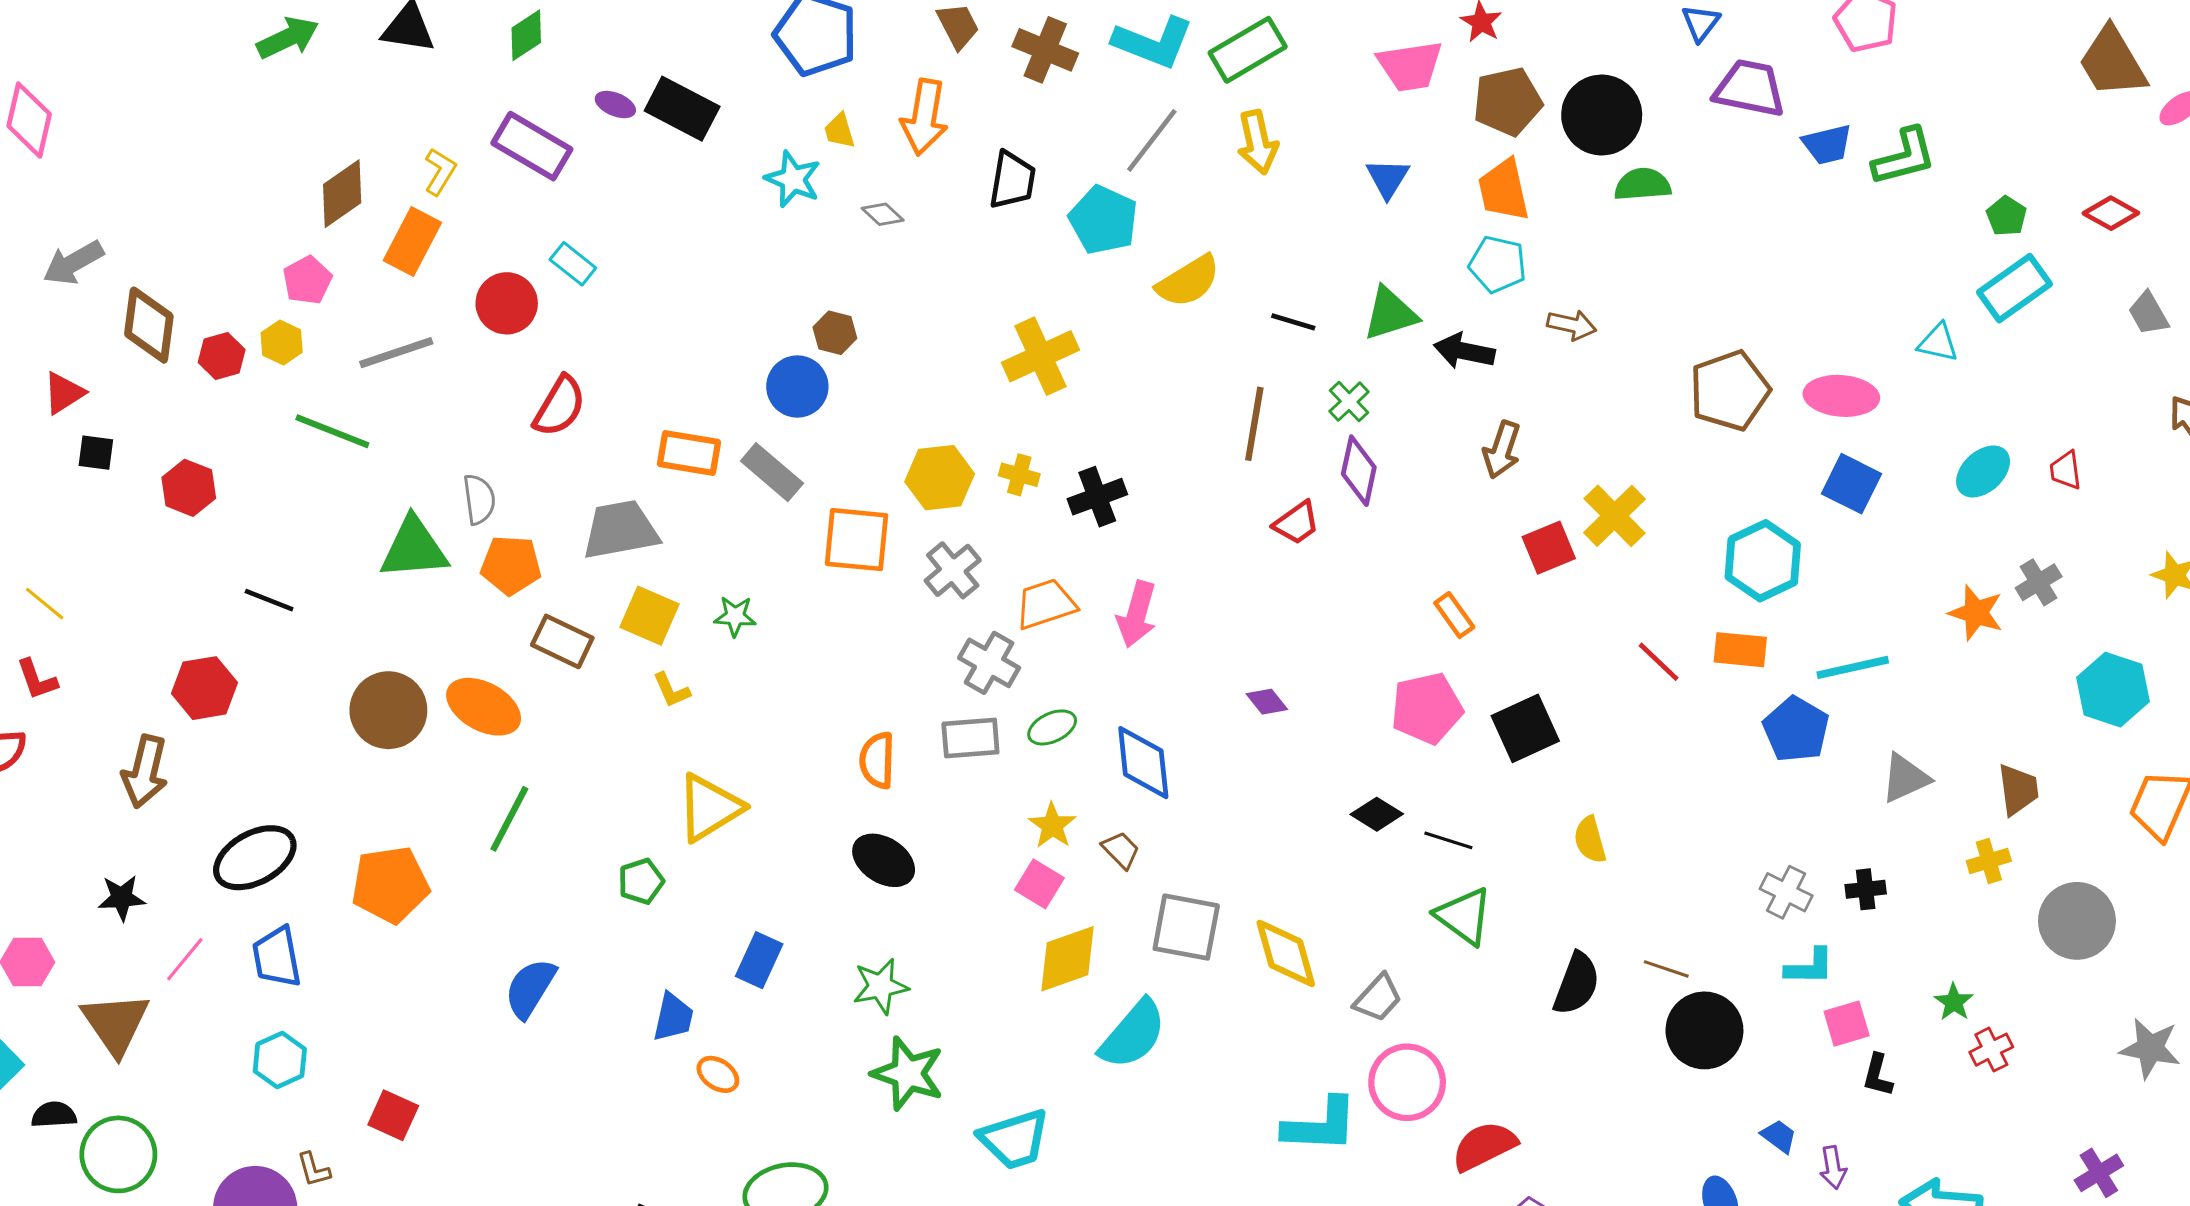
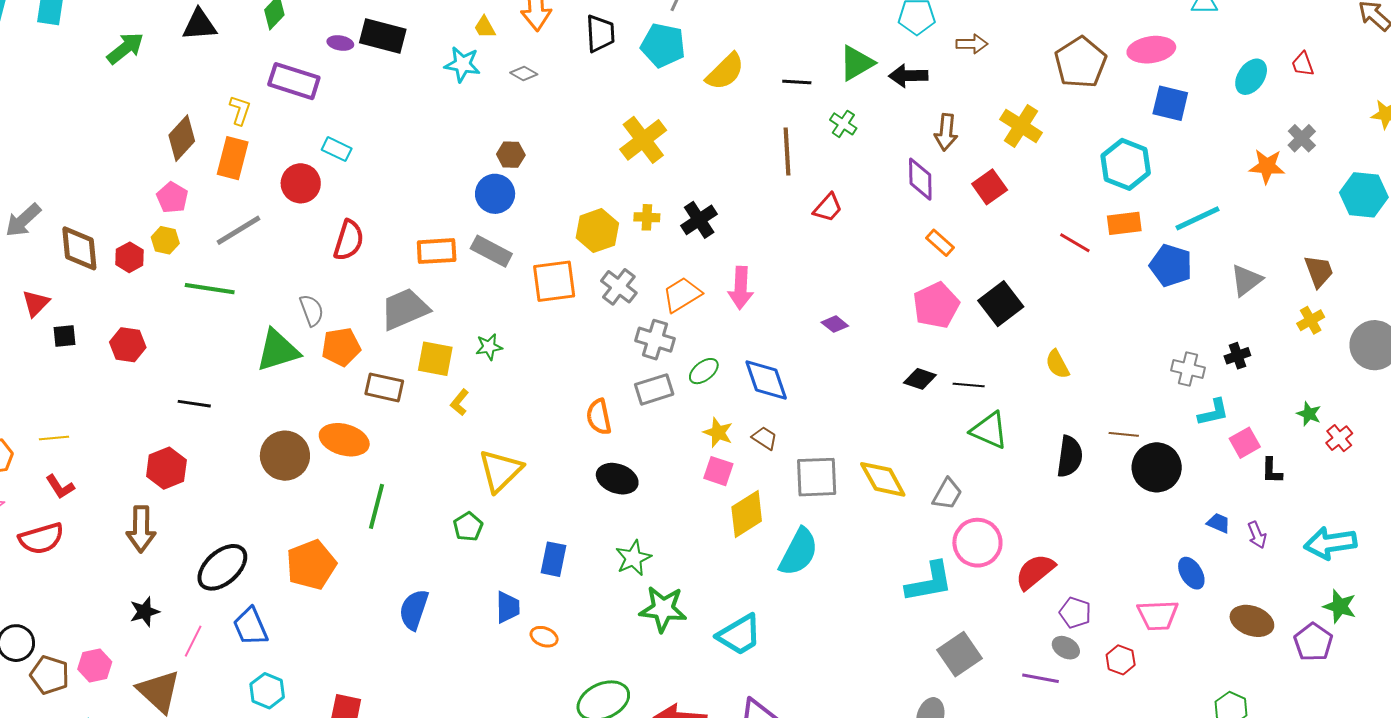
purple diamond: (1359, 471) -> (920, 179), moved
yellow cross: (1615, 516) -> (1021, 126), moved
yellow line: (45, 604) -> (54, 438), turned -32
yellow L-shape: (671, 690) -> (460, 402), turned 76

